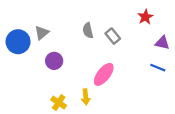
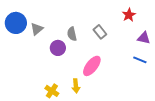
gray semicircle: (88, 30) -> (72, 34), moved
blue circle: (18, 42) -> (16, 23), moved
purple circle: (54, 61) -> (58, 48), moved

